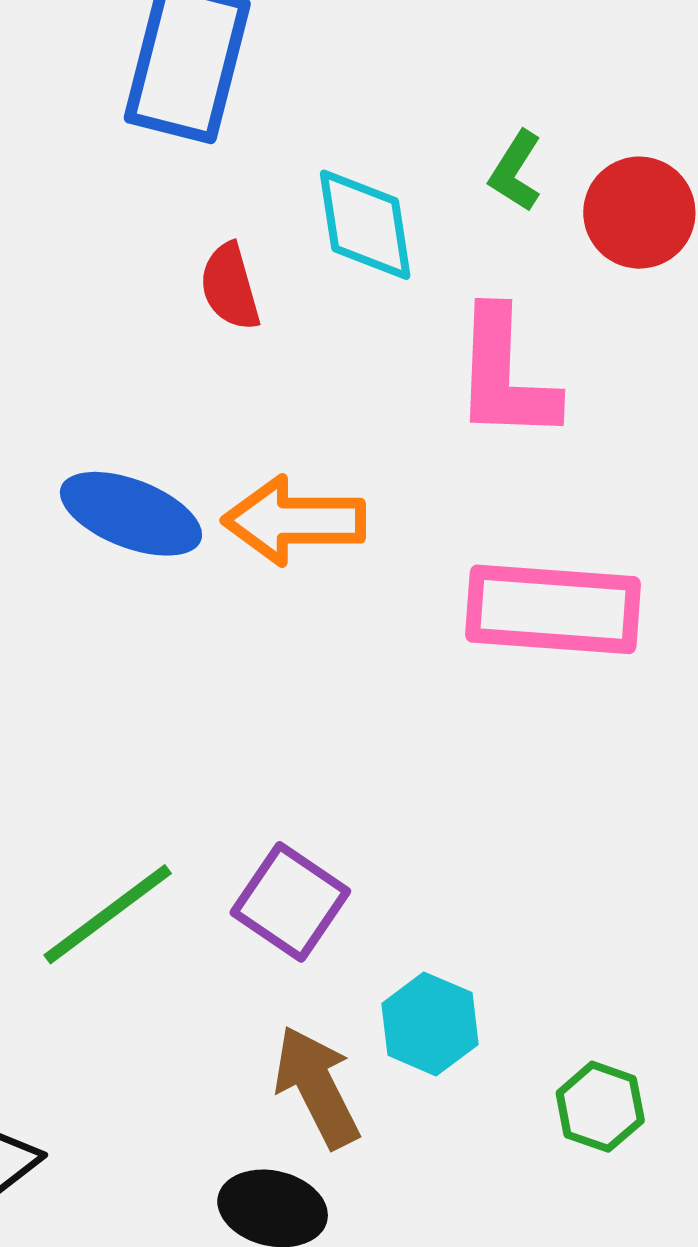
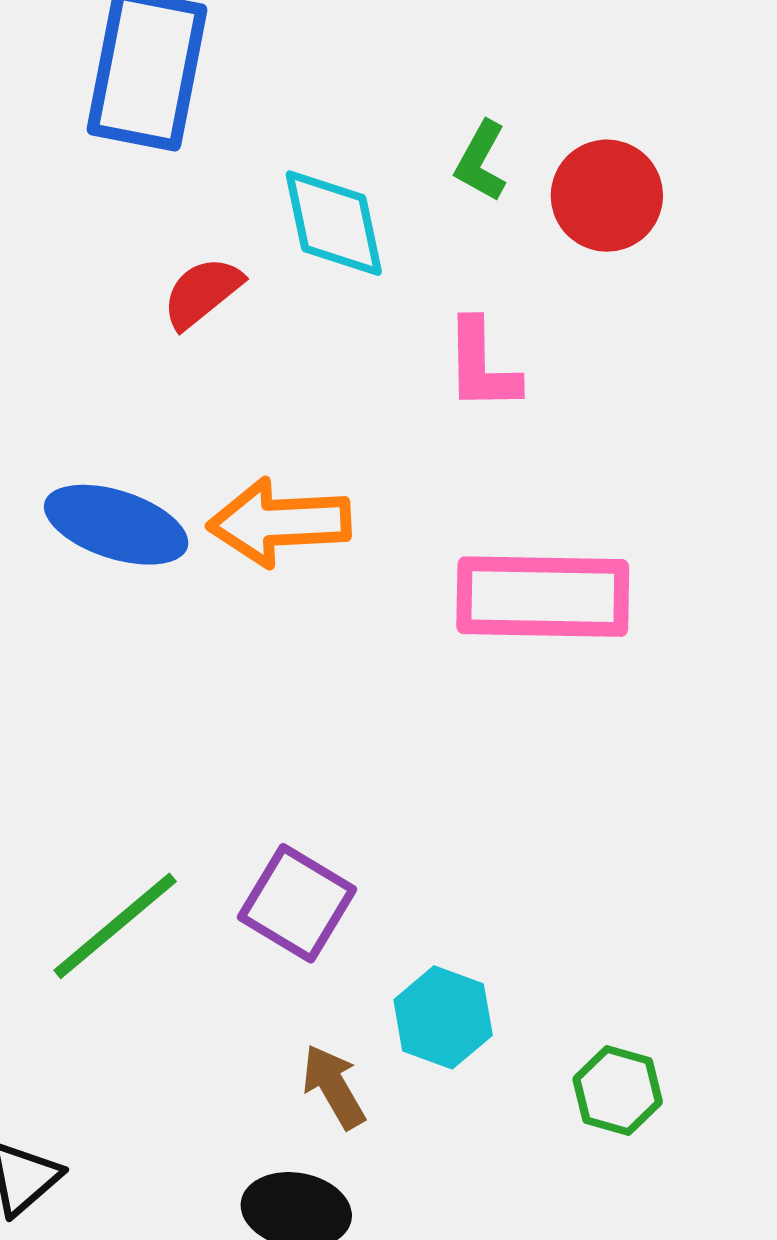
red semicircle: (230, 287) -> (202, 293), turned 70
pink L-shape: (505, 375) -> (482, 365), size x0.7
brown arrow: (317, 1087) -> (334, 1087), size x0.7

